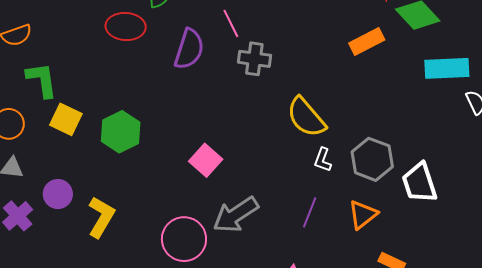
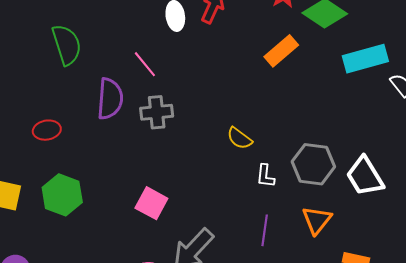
red ellipse: (126, 27) -> (47, 130), moved, size x0.7
gray cross: (254, 59) -> (157, 112), moved
yellow semicircle: (306, 117) -> (240, 138), size x0.6

